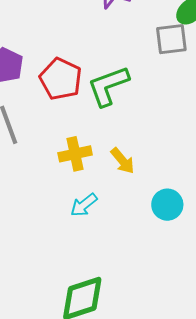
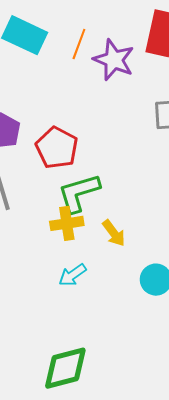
green L-shape: (108, 86) -> (79, 193), moved

